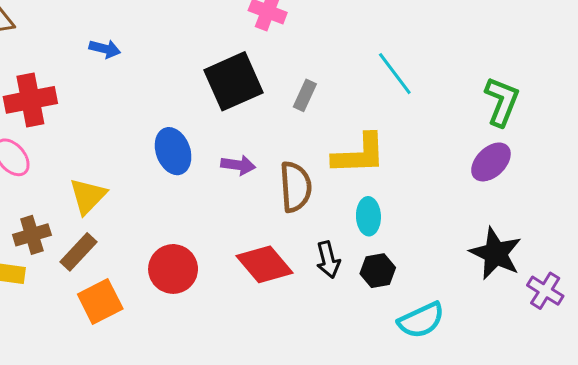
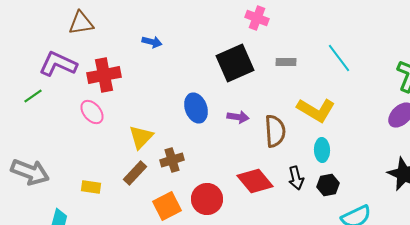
gray rectangle: (305, 95) -> (286, 62), moved, turned 66
yellow L-shape: (359, 154) -> (316, 110), turned 33
brown cross: (32, 235) -> (172, 160), moved
red circle: (173, 269) -> (207, 199), moved
orange square: (100, 302) -> (167, 206), moved

